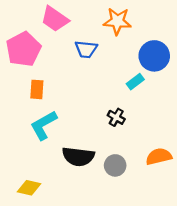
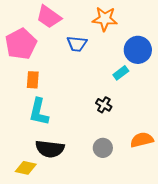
cyan L-shape: (44, 125) -> (39, 112), turned -48
black semicircle: (78, 156) -> (50, 149), moved

